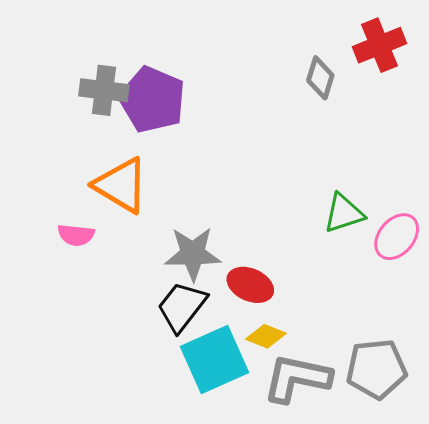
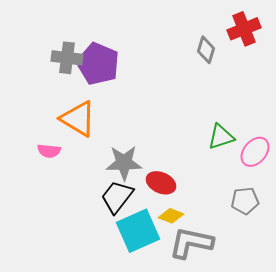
gray pentagon: (376, 369) -> (245, 201), moved, size x0.7

